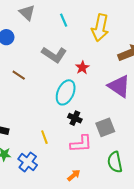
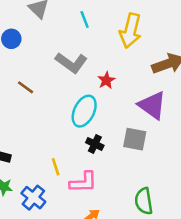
gray square: (105, 127) -> (135, 139), moved, turned 30
pink L-shape: (81, 144) -> (83, 182), moved

